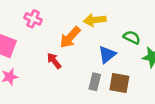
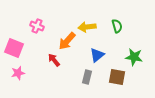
green semicircle: (132, 37) -> (117, 26), moved, turned 48
brown square: (119, 83) -> (117, 77), moved

